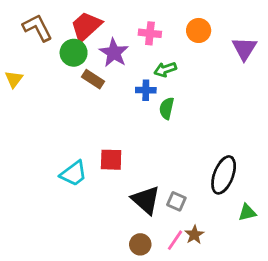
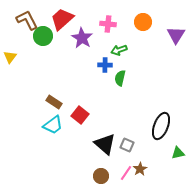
green circle: (74, 53) -> (43, 36), moved
brown rectangle: (93, 79) -> (54, 102), moved
red square: (111, 160) -> (80, 115), turned 36

